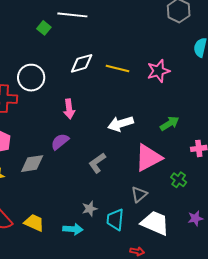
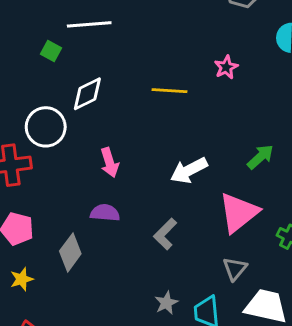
white diamond: (82, 63) -> (87, 94), moved
pink star: (158, 71) -> (226, 67), moved, size x0.7
purple semicircle: (60, 142) -> (105, 213), turned 54
gray diamond: (32, 164) -> (70, 252), turned -35

